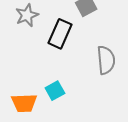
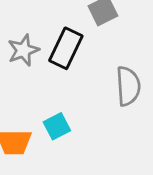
gray star: (27, 15) -> (23, 50), moved

